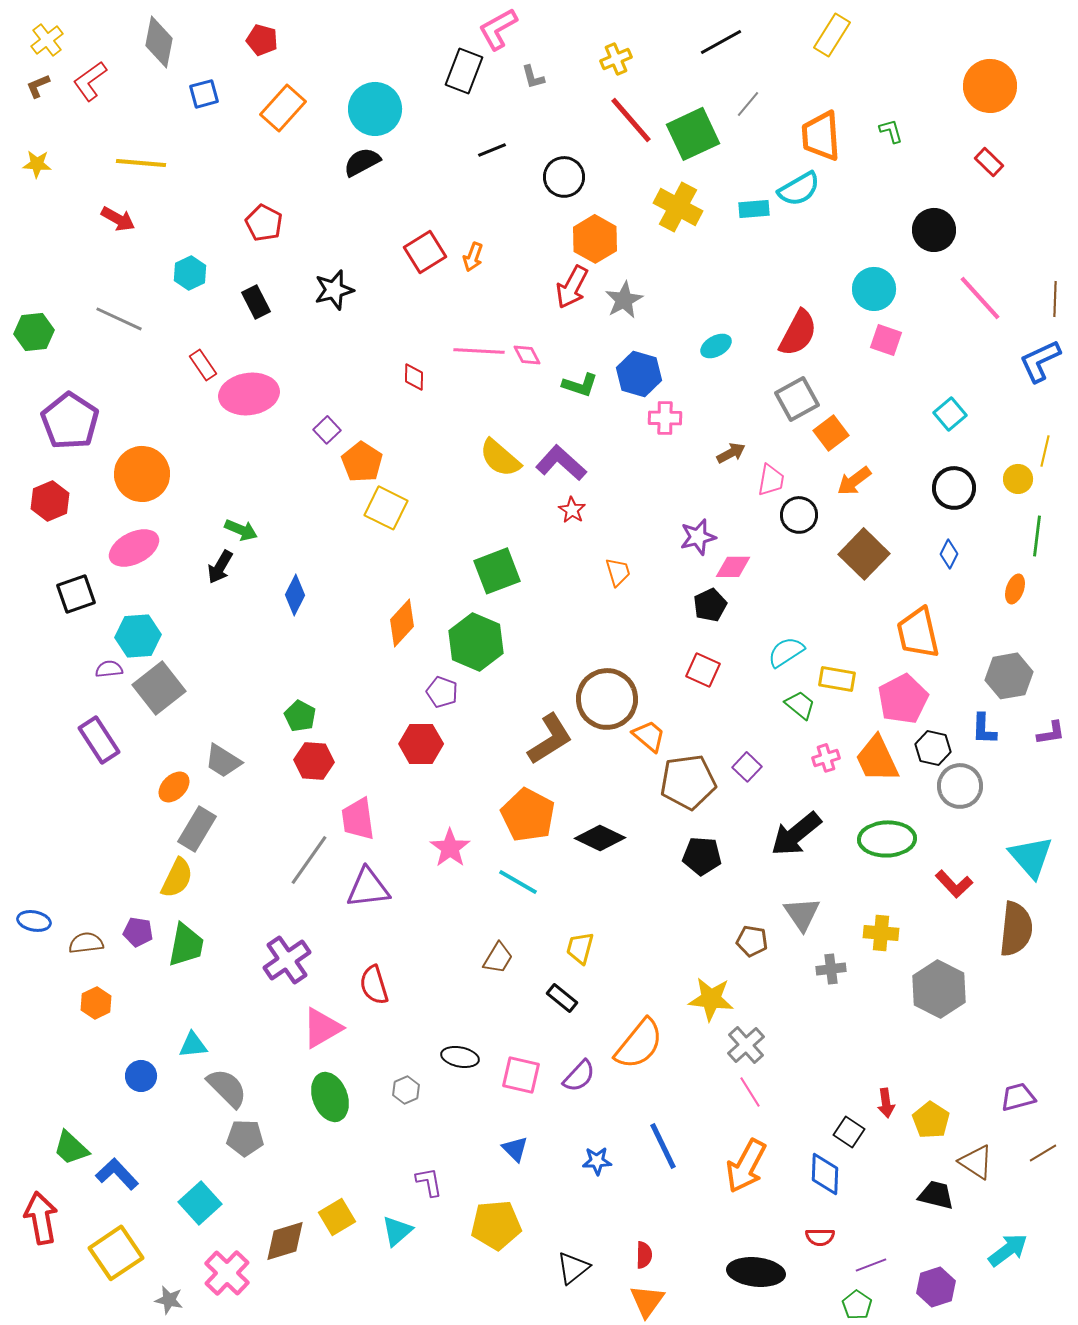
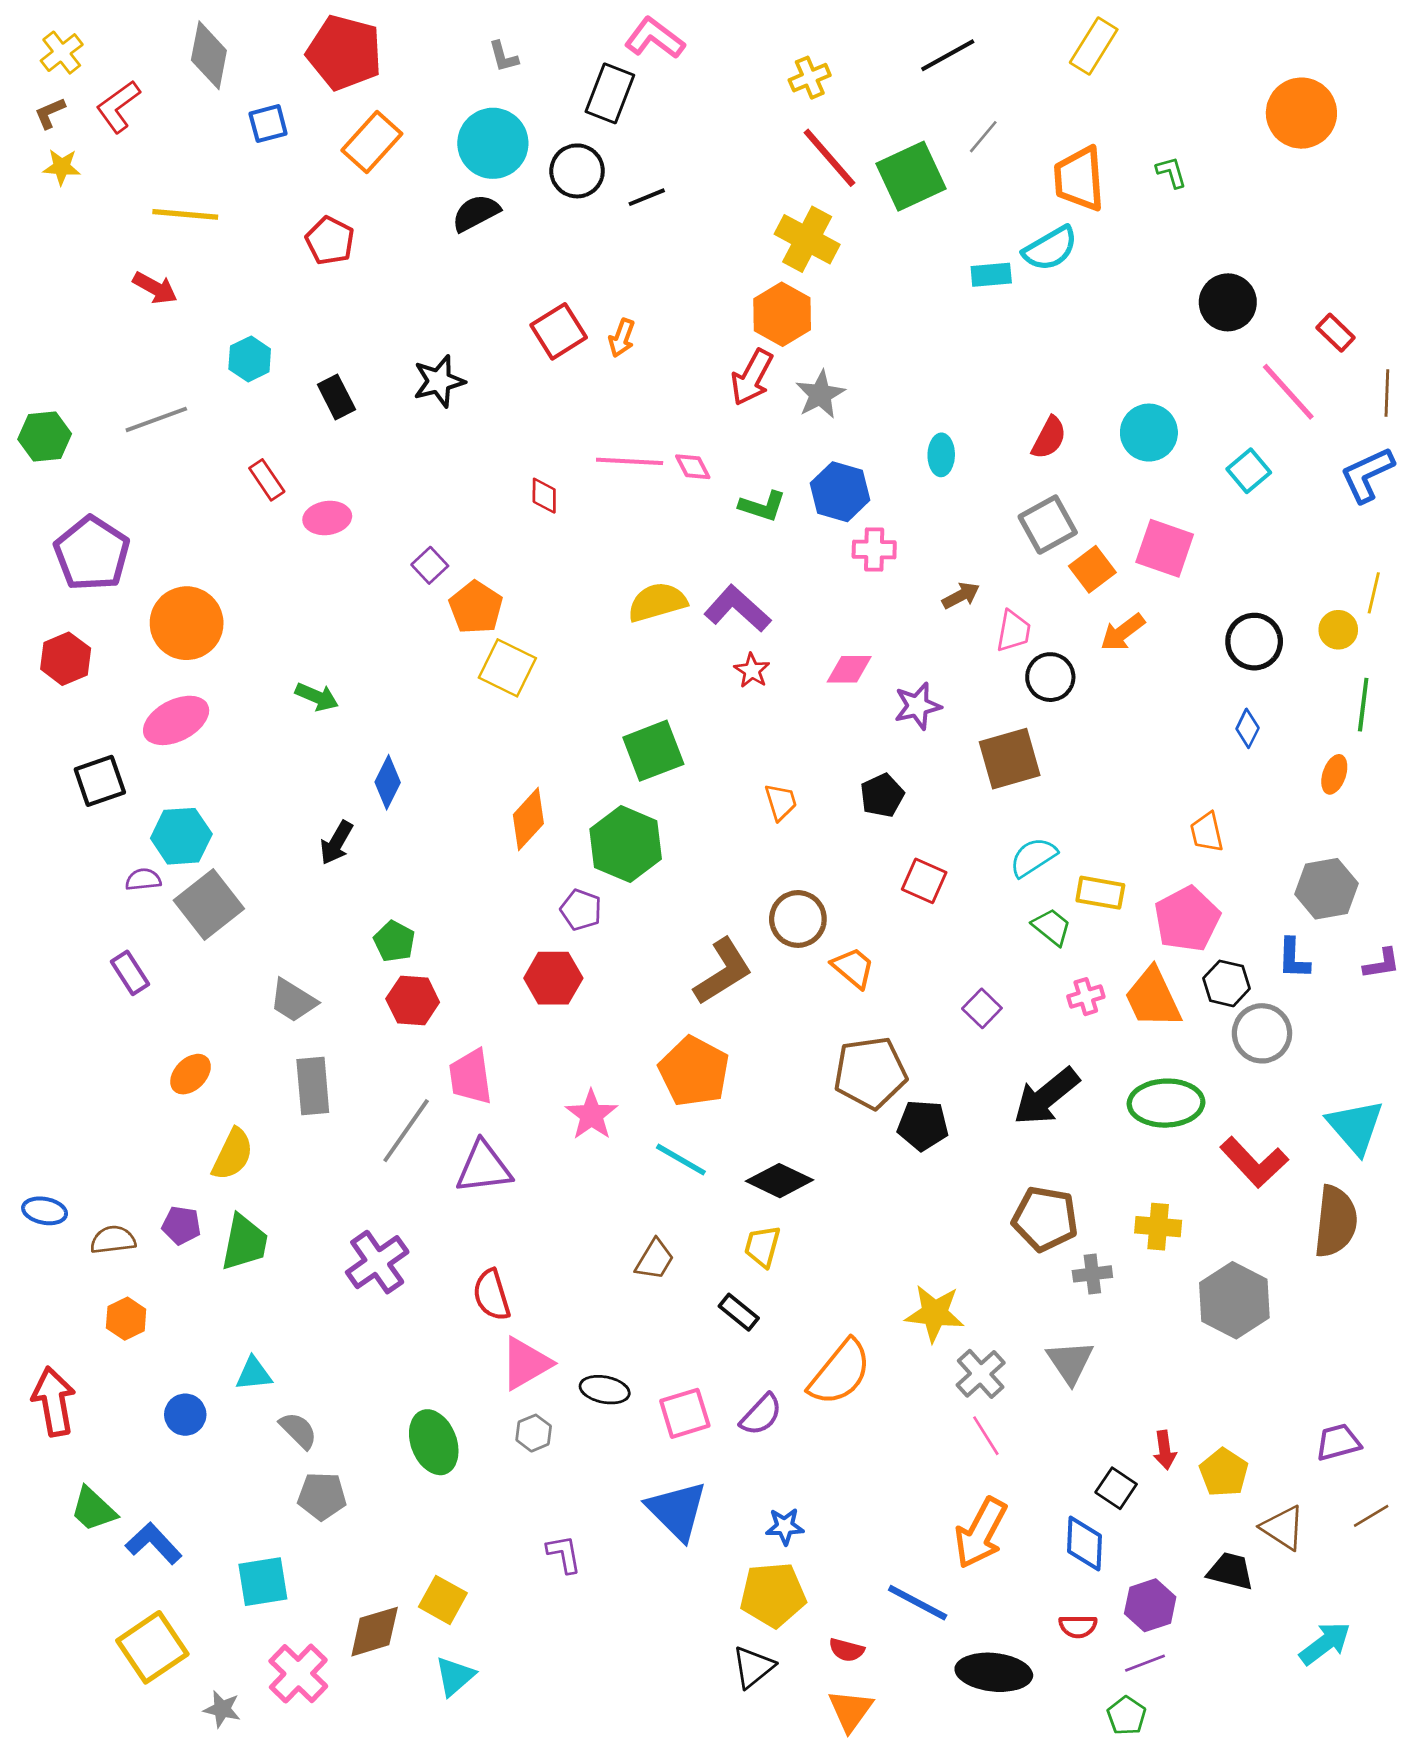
pink L-shape: (498, 29) -> (655, 38), turned 66
red pentagon: (262, 40) -> (344, 53), size x1.8
gray L-shape: (533, 77) -> (503, 57), moved
red rectangle: (989, 162) -> (1336, 333), moved
yellow star: (37, 164) -> (62, 167), moved
black circle: (564, 177) -> (577, 171), moved
yellow cross: (678, 207) -> (807, 239), moved
red pentagon: (264, 223) -> (330, 241), moved
cyan circle: (874, 289) -> (1149, 433), moved
gray line: (119, 319) -> (156, 419), turned -45
red semicircle: (798, 333) -> (1049, 438), size x0.7
pink square: (886, 340) -> (1165, 548), moved, size x1.4
cyan ellipse: (716, 346) -> (941, 455), turned -60
pink ellipse: (249, 394) -> (327, 518), size x0.6
cyan square: (950, 414) -> (1249, 471), moved
yellow semicircle: (500, 458) -> (657, 602), turned 123
brown square: (864, 554) -> (1010, 759), moved, turned 30
black arrow: (220, 567) -> (336, 843), moved
pink diamond: (733, 567) -> (849, 669), moved
orange trapezoid: (618, 572) -> (781, 802), moved
black pentagon: (710, 605) -> (882, 795), moved
orange trapezoid: (918, 633) -> (1207, 832), size x0.6
brown circle: (607, 699) -> (798, 919), size x0.7
purple rectangle: (99, 740) -> (130, 973), size x0.7
brown pentagon: (688, 782) -> (870, 1073), moved
orange ellipse: (174, 787) -> (191, 1074), moved
gray rectangle: (197, 829) -> (313, 1086), moved, turned -36
black diamond: (600, 838) -> (779, 1181), moved
red L-shape: (954, 884) -> (1254, 1162), size x1.4
gray triangle: (802, 914) -> (1070, 1362), moved
brown pentagon: (752, 941) -> (1045, 1219), moved, size x1.6
pink triangle: (322, 1028) -> (526, 1363), moved
pink square: (521, 1075) -> (685, 1413), turned -30
gray semicircle: (227, 1088) -> (298, 1430), size x0.7
blue line: (663, 1146) -> (918, 1603), moved, turned -36
blue triangle: (515, 1149) -> (677, 1511), size x1.8
cyan square: (200, 1203) -> (263, 1582), turned 33
yellow square: (337, 1217) -> (443, 1600), turned -30
red arrow: (41, 1218) -> (54, 1401), moved
yellow pentagon: (496, 1225) -> (773, 1595), moved
cyan triangle: (397, 1231) -> (455, 1676), moved
red semicircle: (644, 1255) -> (847, 1650), turned 104
purple hexagon: (936, 1287) -> (1150, 1605), moved

